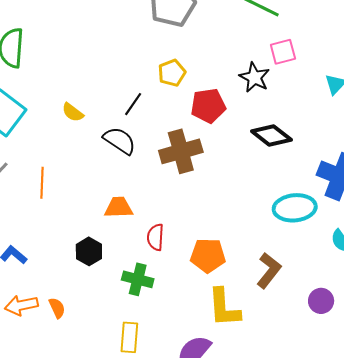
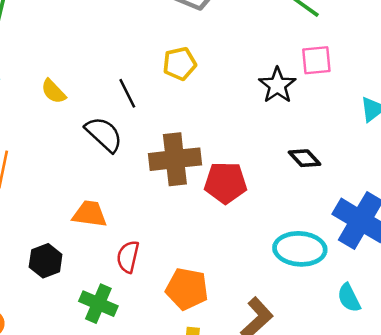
black line: (133, 104) -> (127, 93), turned -70
red pentagon: (208, 106) -> (226, 183), moved
black diamond: (271, 135) -> (304, 158), moved, size x0.7

